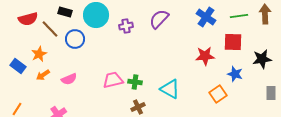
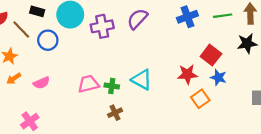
blue cross: (206, 17) -> (187, 17), turned 36
purple cross: (126, 26) -> (102, 26), size x1.5
red square: (233, 42) -> (211, 55), moved, turned 36
red star: (205, 56) -> (187, 74), moved
black star: (262, 59) -> (247, 43), moved
cyan triangle: (170, 89) -> (142, 80), moved

